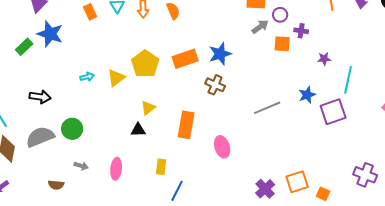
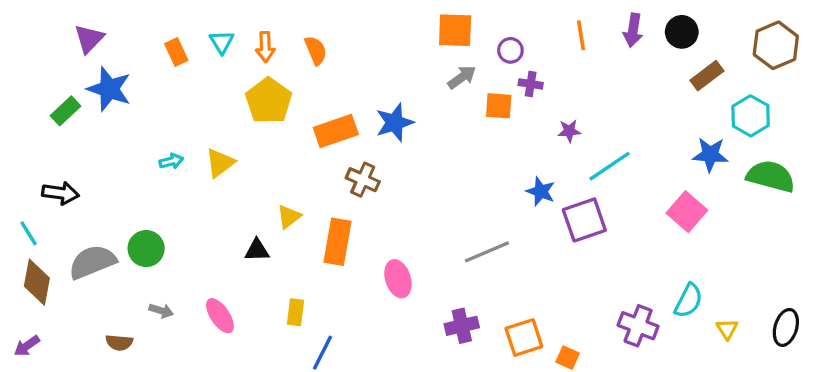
purple circle: (280, 15) -> (510, 50), moved
yellow pentagon: (145, 64) -> (269, 101), moved
cyan line: (348, 80) -> (610, 166), turned 44
brown cross: (215, 85) -> (363, 180), moved
blue star: (307, 95) -> (541, 191), turned -30
black arrow: (40, 97) -> (60, 193), moved
yellow triangle: (148, 108) -> (289, 217), moved
gray line: (267, 108) -> (487, 252), moved
pink ellipse: (116, 169) -> (220, 316), turned -40
purple cross: (265, 189) -> (462, 326), moved, turned 30

